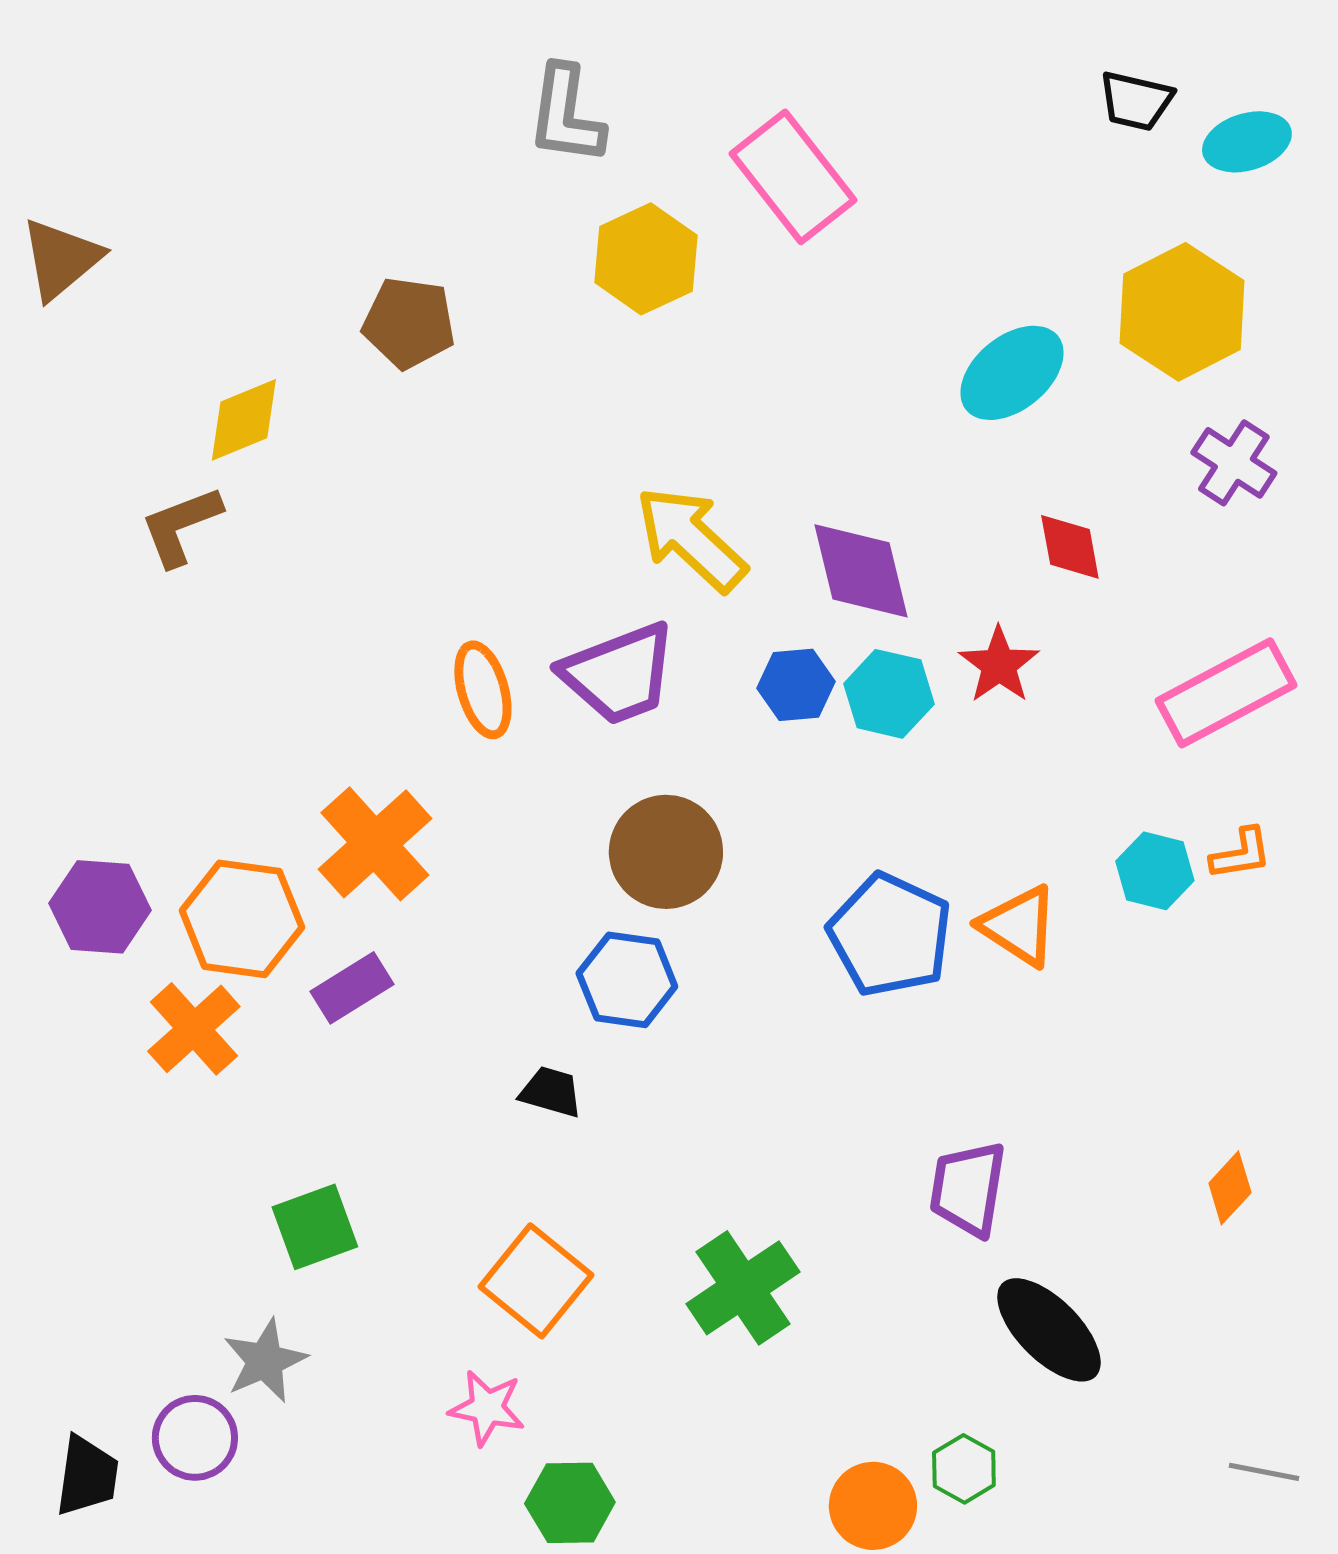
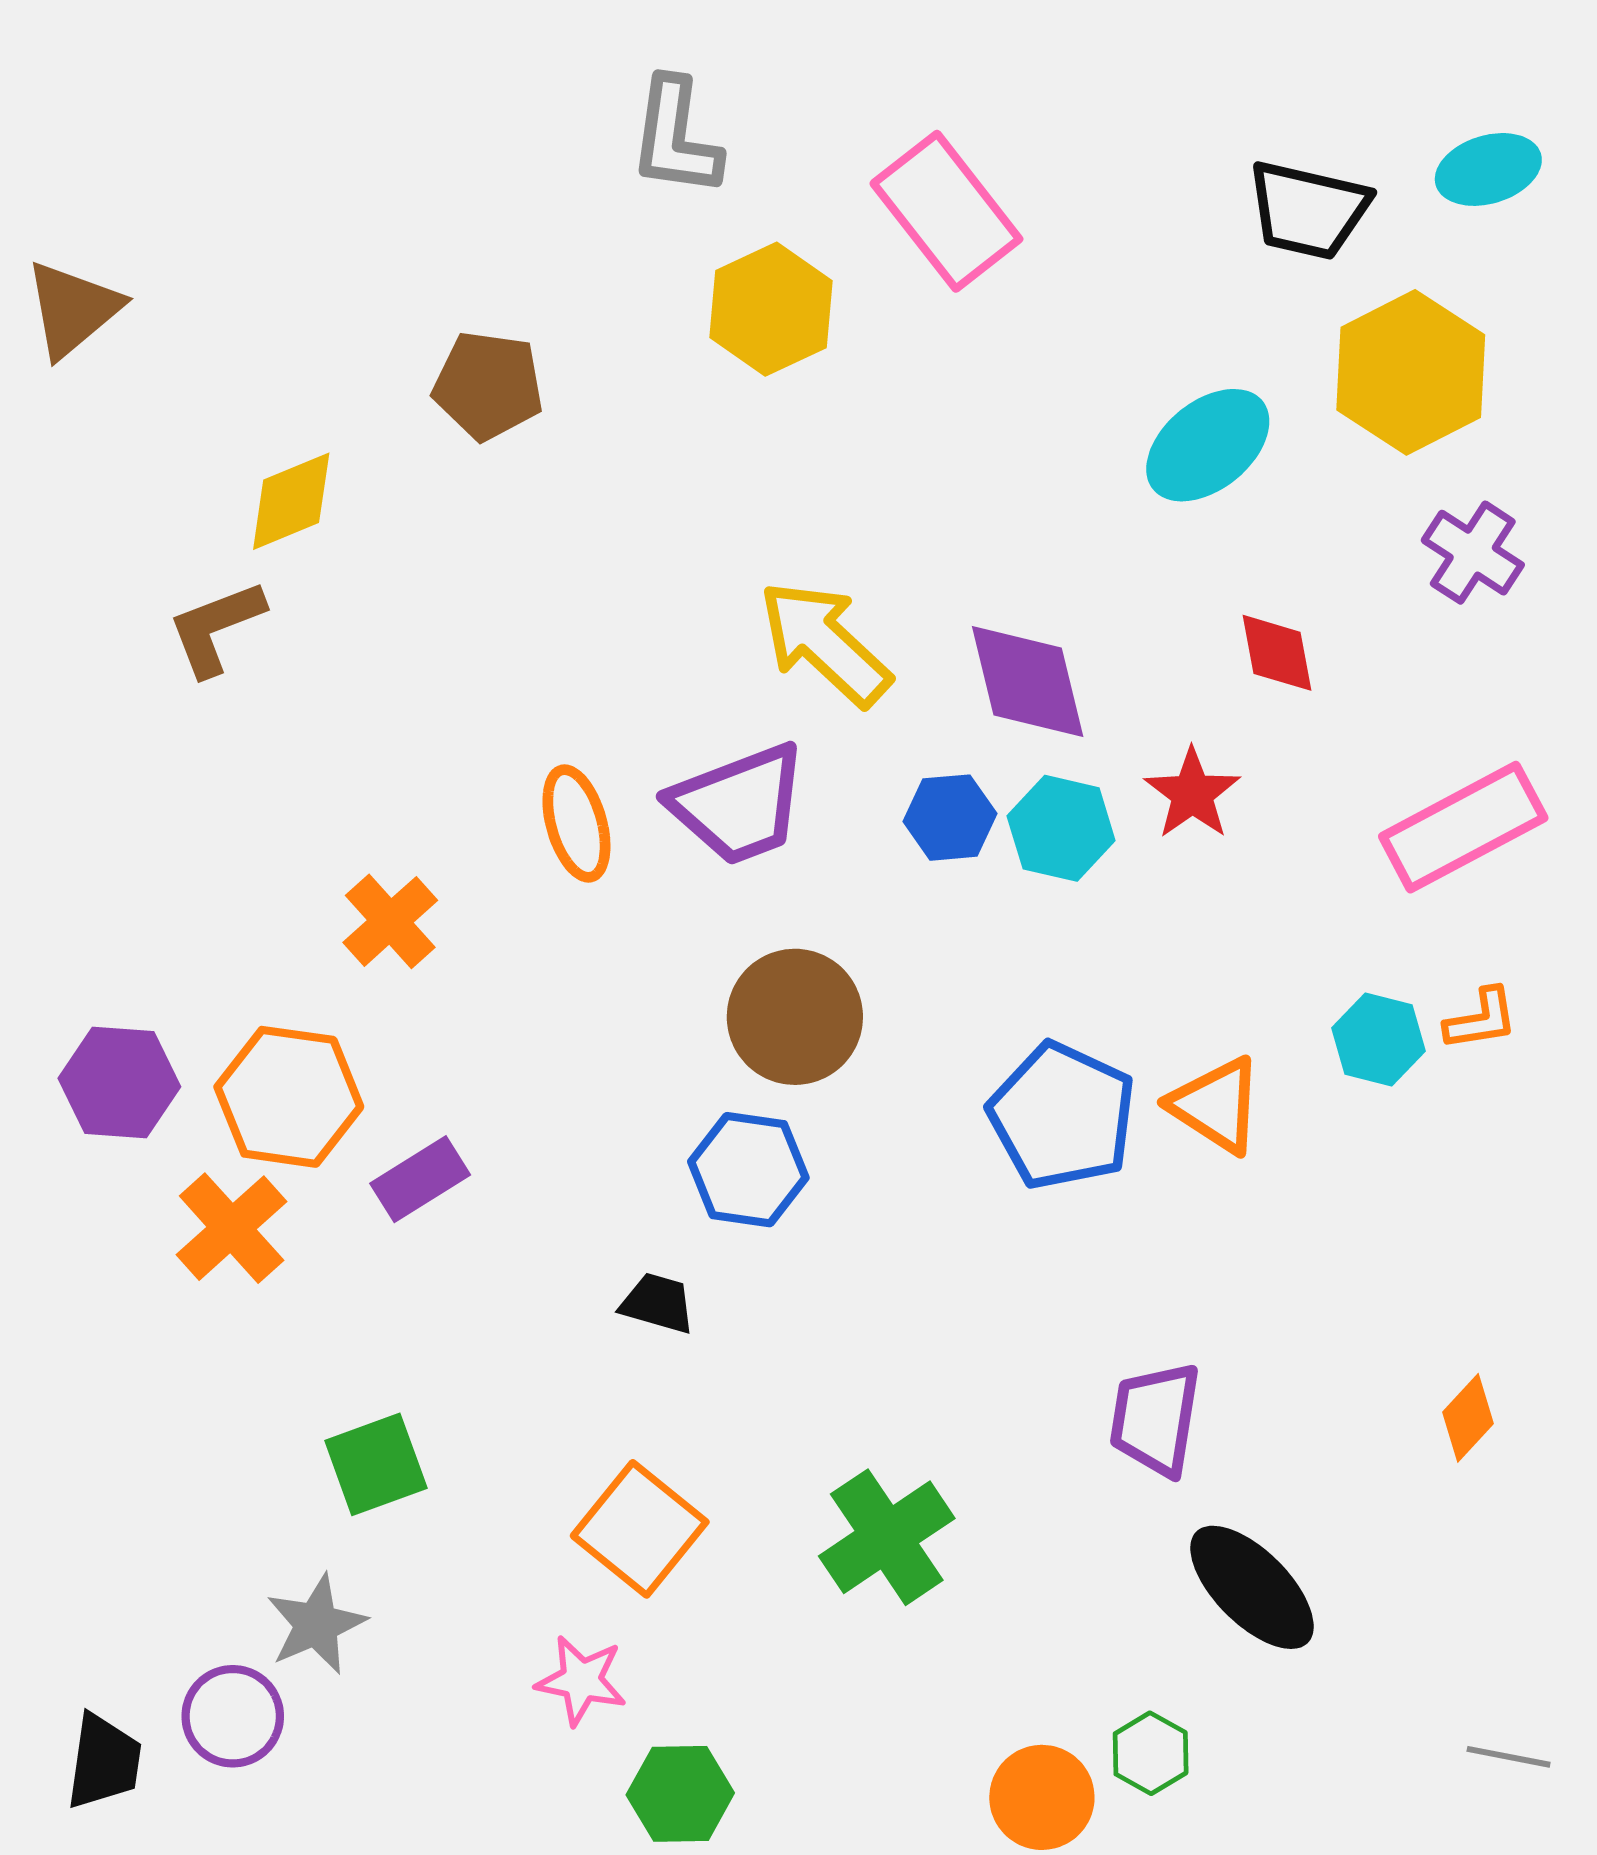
black trapezoid: (1136, 101) -> (1308, 210), moved, size x1.4
orange cross: (375, 844) -> (390, 921), moved, size x0.7

